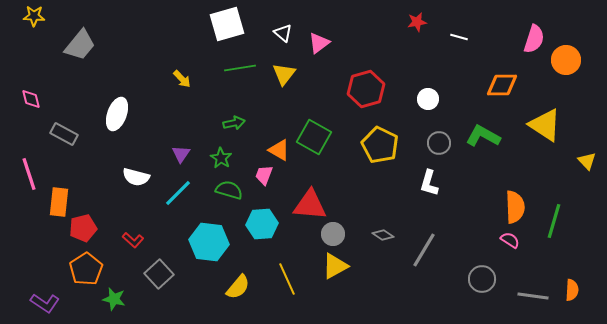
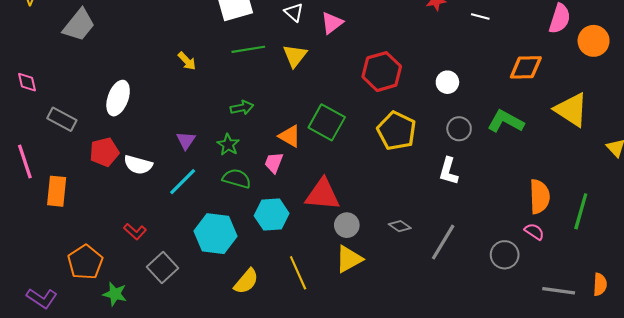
red pentagon: (83, 228) -> (104, 152), moved
gray circle: (482, 279) -> (505, 255), moved

